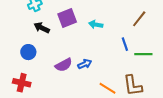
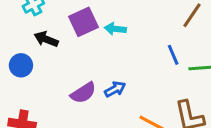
cyan arrow: (96, 25) -> (115, 29), moved
blue circle: (28, 52) -> (21, 65), moved

